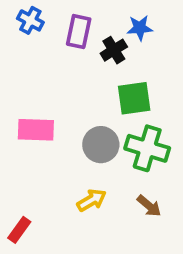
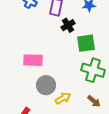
black cross: (114, 50) -> (68, 25), moved
gray circle: (101, 145) -> (46, 85), moved

